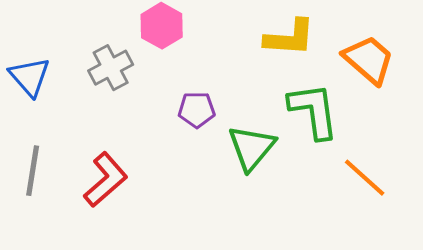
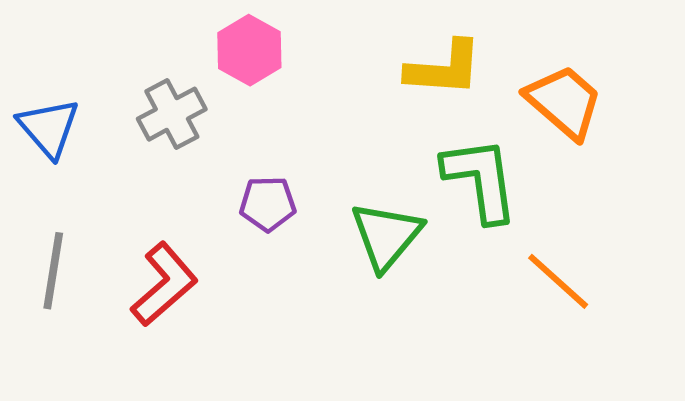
purple pentagon: (197, 110) -> (268, 204), moved

